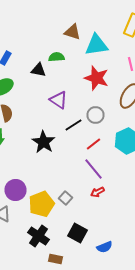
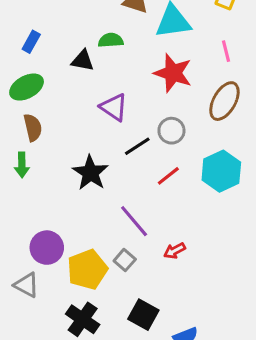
purple line: (94, 169) -> (134, 221), moved

